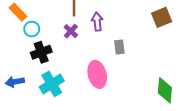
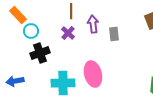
gray rectangle: (119, 47) -> (114, 34), moved
cyan cross: (52, 84) -> (63, 83), moved, turned 30

